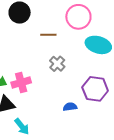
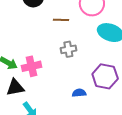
gray cross: (57, 64) -> (68, 49), turned 35

